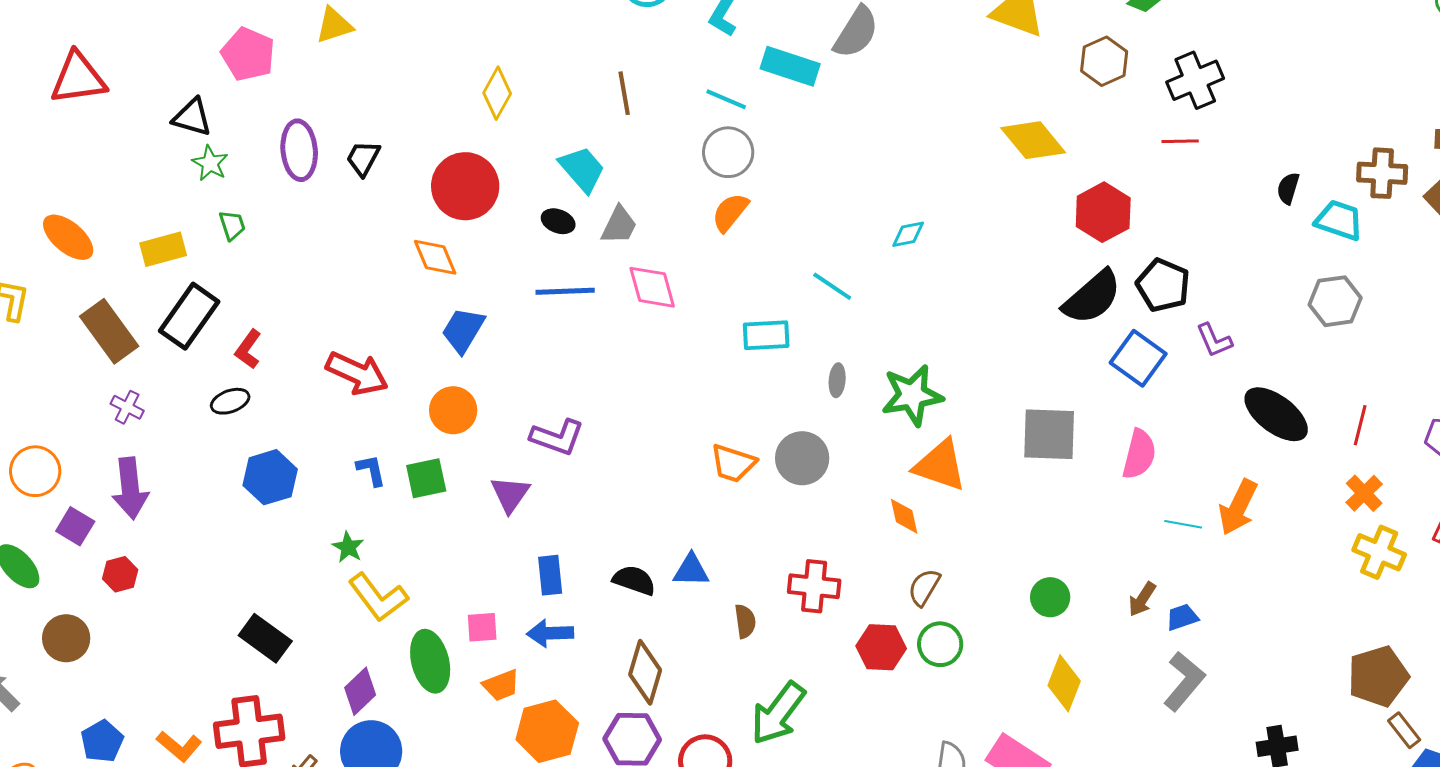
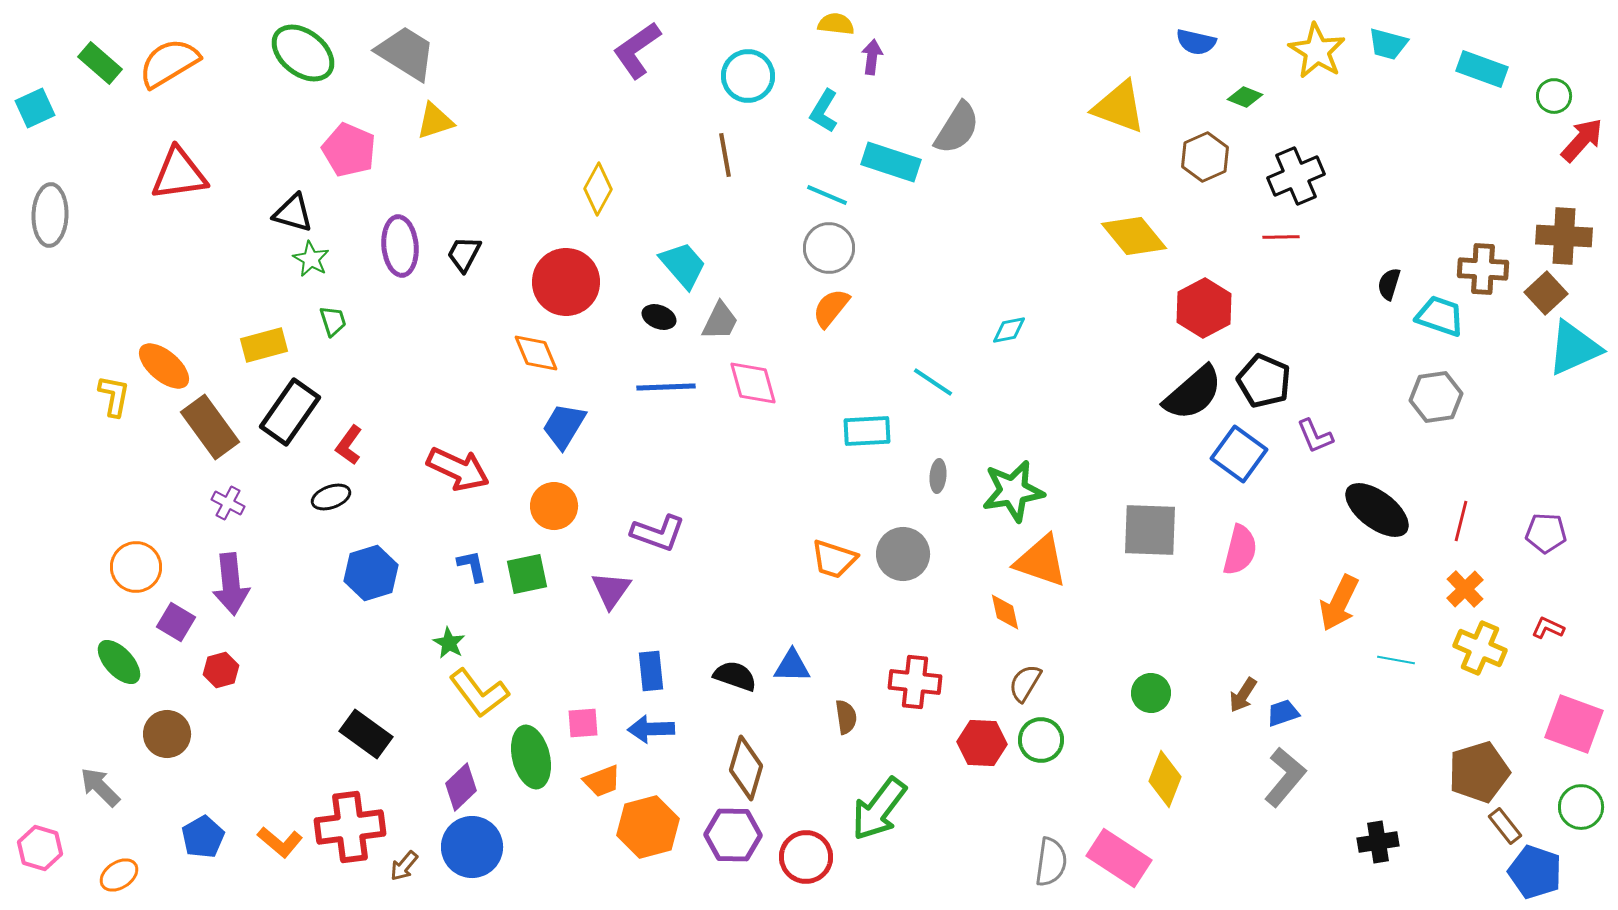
brown line: (624, 93) -> (725, 155), moved
orange ellipse: (68, 237) -> (164, 366), moved
cyan line: (1183, 524) -> (1396, 660), moved

